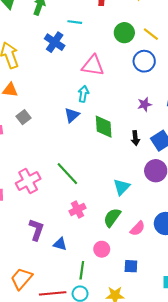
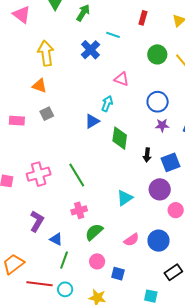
blue circle: (144, 61) -> (158, 102), moved
pink triangle: (93, 66) -> (122, 79), size x0.7
green semicircle: (112, 217) -> (94, 232), moved
pink circle: (102, 249) -> (97, 261), moved
green line: (82, 270) -> (64, 260), moved

